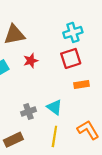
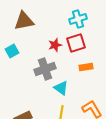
red star: (31, 61) -> (55, 45), moved
gray cross: (28, 112) -> (45, 69), moved, size x1.5

